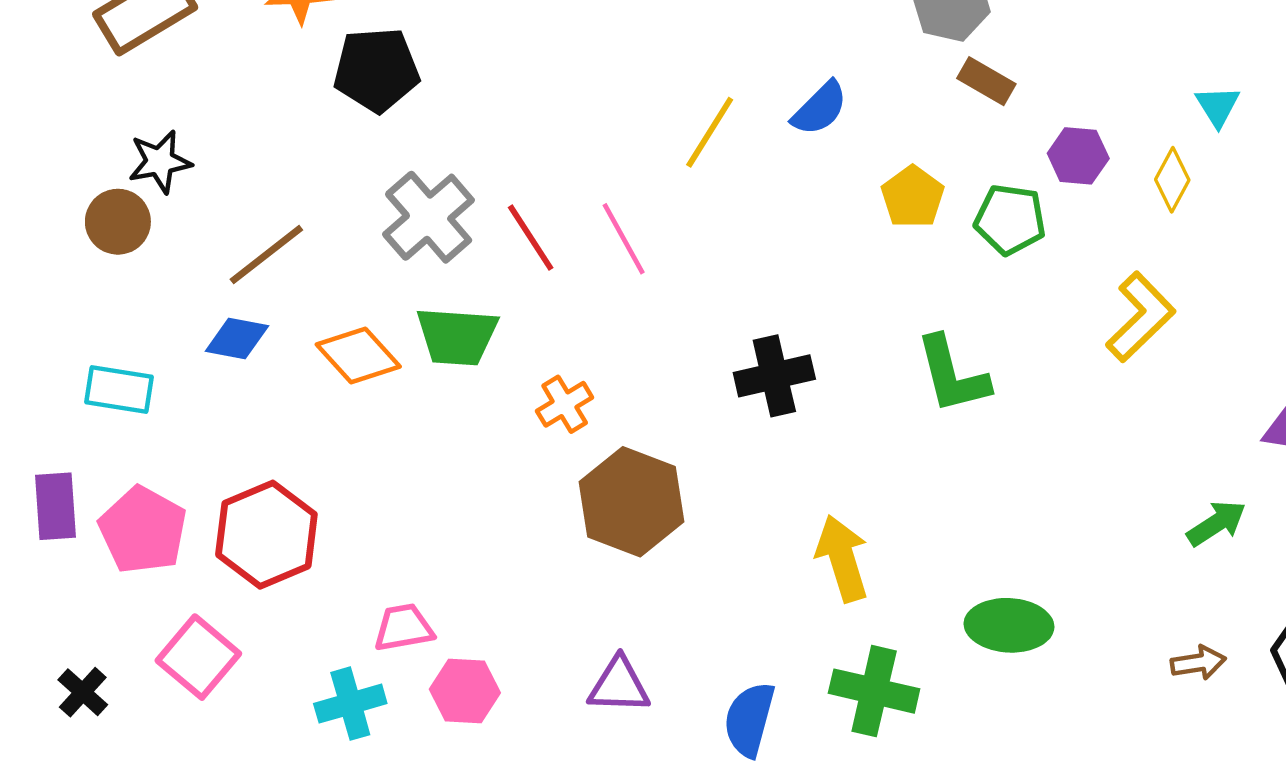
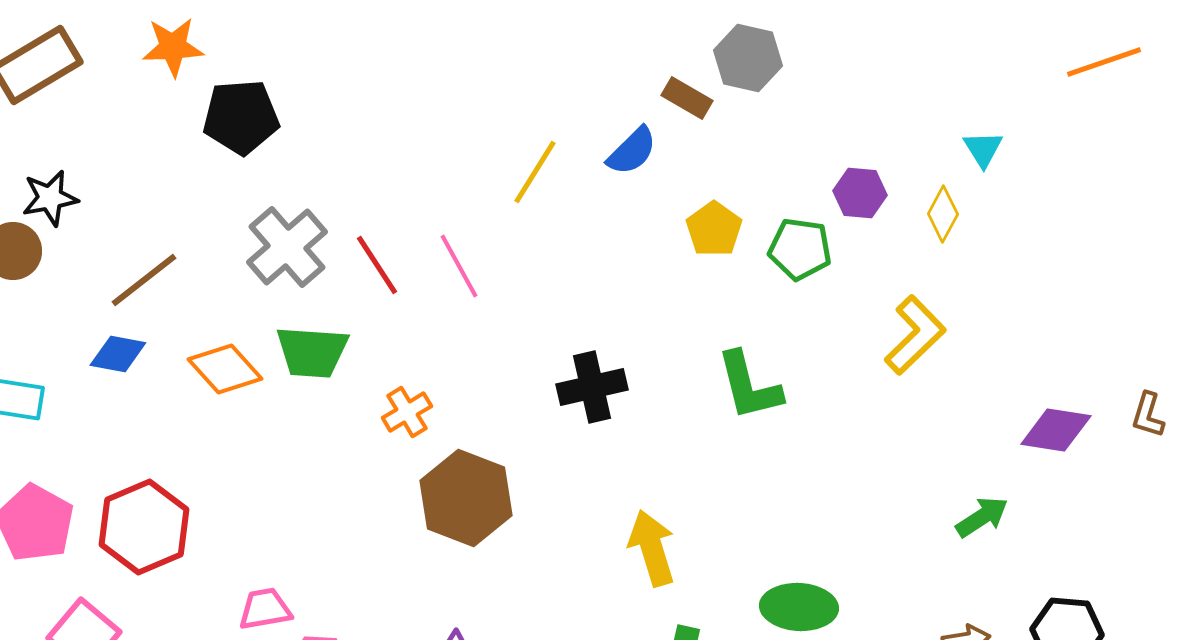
brown rectangle: (986, 81) -> (687, 98), moved

